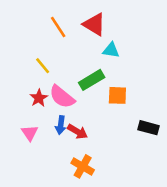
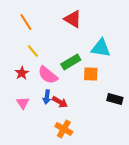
orange line: (58, 27) -> (26, 22), moved
cyan triangle: (111, 50) -> (101, 48), moved, size x1.5
red star: (39, 98) -> (22, 73), moved

